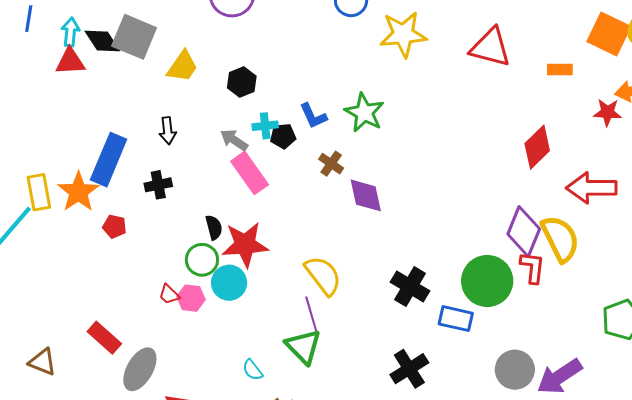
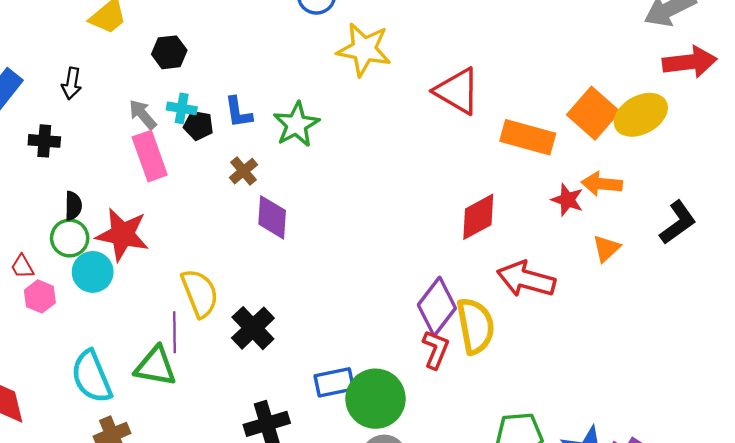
orange rectangle: (560, 69) -> (528, 137), size x1.8
black semicircle: (214, 227) -> (73, 206), moved
green circle: (487, 281) -> (376, 399), moved
black cross: (410, 286) -> (253, 328), moved
pink hexagon: (191, 298) -> (40, 296), moved
blue rectangle: (456, 319) -> (334, 382), turned -40
green triangle: (303, 347) -> (156, 366), turned -51
cyan semicircle: (252, 370) -> (92, 377), size x2.0

